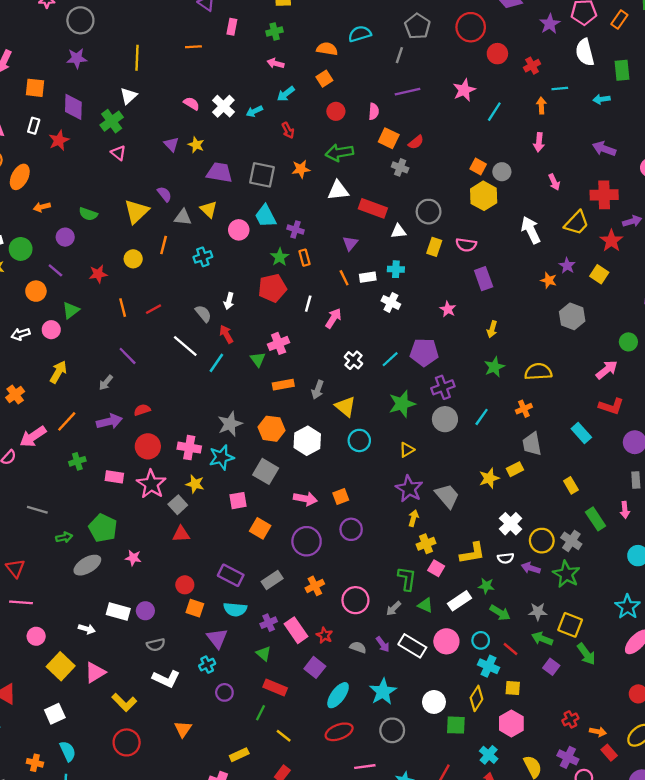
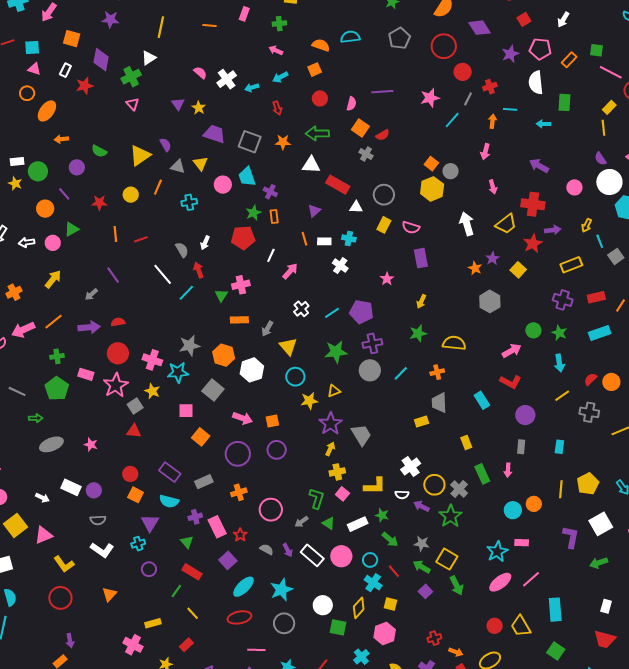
gray line: (399, 55) -> (468, 99), moved
yellow star: (489, 478) -> (309, 401), moved
green pentagon: (103, 528) -> (57, 389), moved

